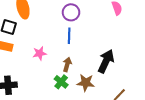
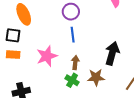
pink star: (40, 53) -> (47, 56), size x1.5

